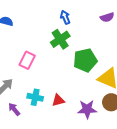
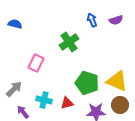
blue arrow: (65, 17) -> (92, 20), moved
green pentagon: (85, 60) -> (87, 83), moved, turned 30

